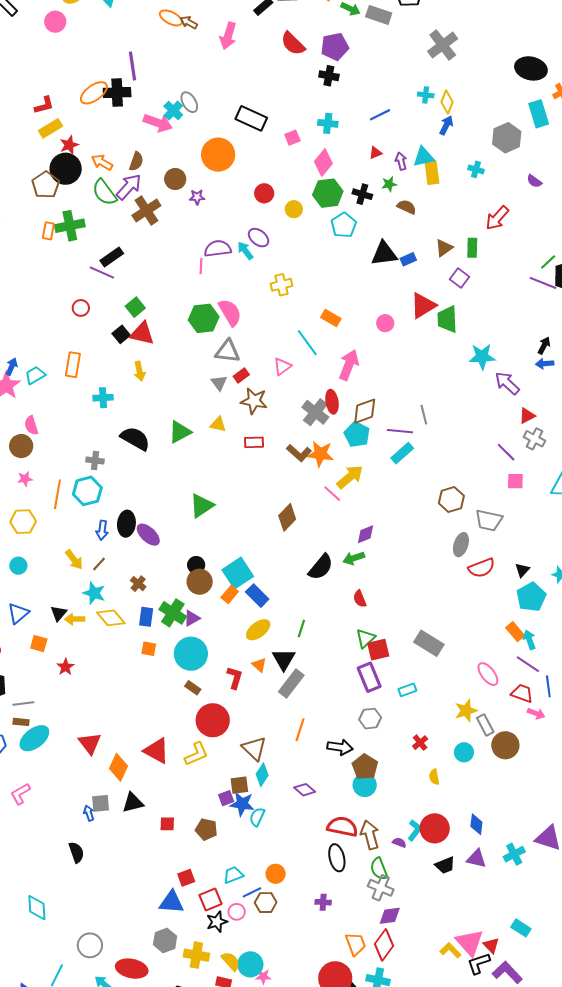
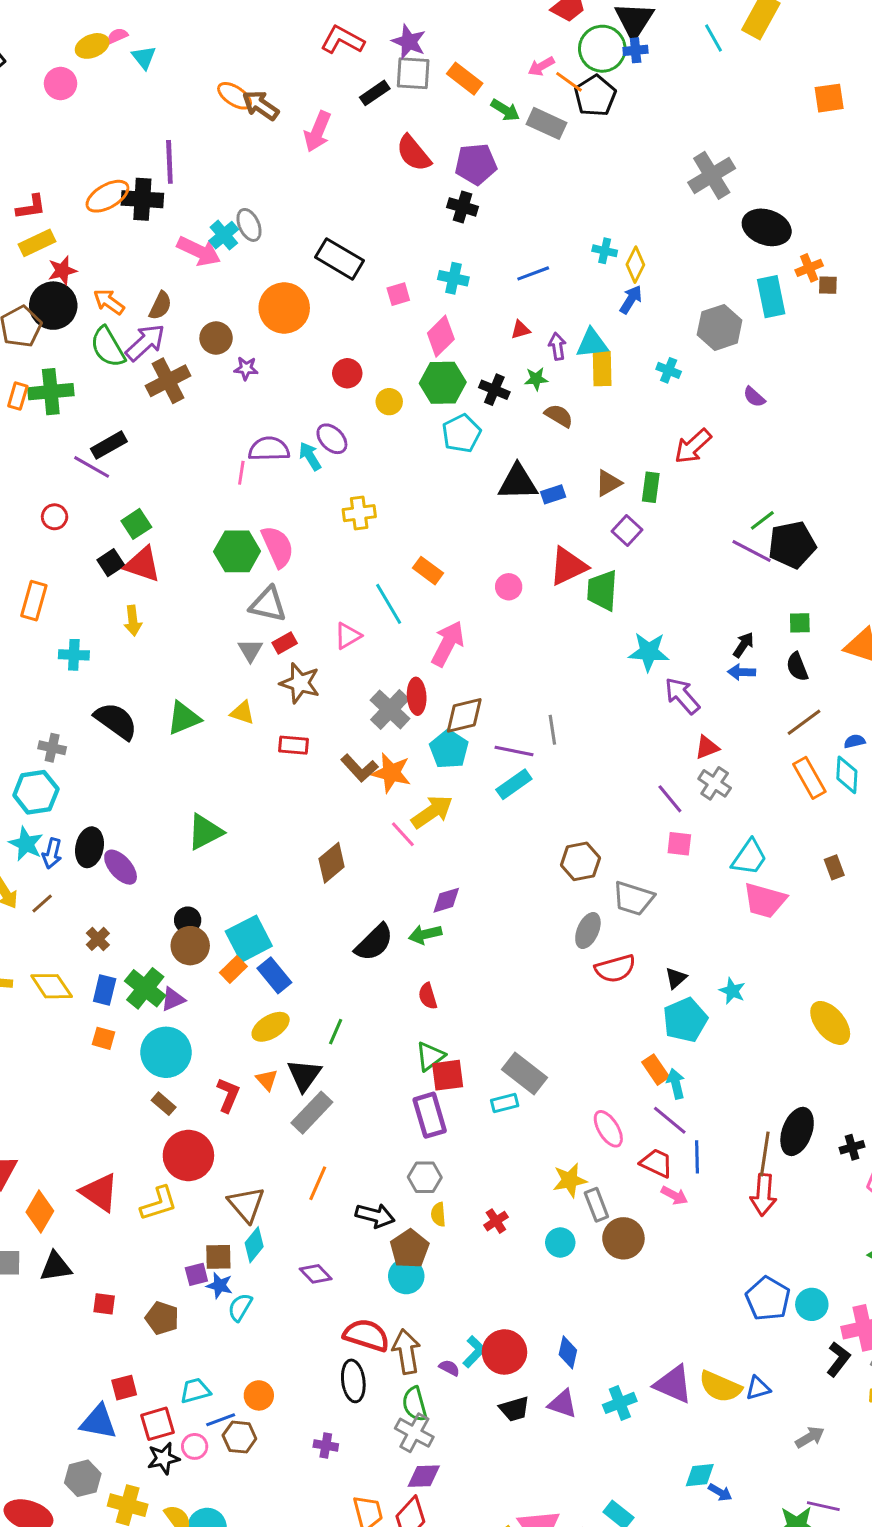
brown arrow: (189, 22) -> (261, 105), size x1.4
gray cross: (443, 45) -> (712, 175), moved
cyan star: (94, 593) -> (26, 844), moved
cyan rectangle: (407, 690) -> (505, 1103), moved
yellow semicircle: (434, 777) -> (438, 1214), moved
blue star: (242, 804) -> (220, 1285), size x0.7

